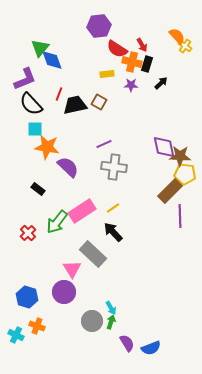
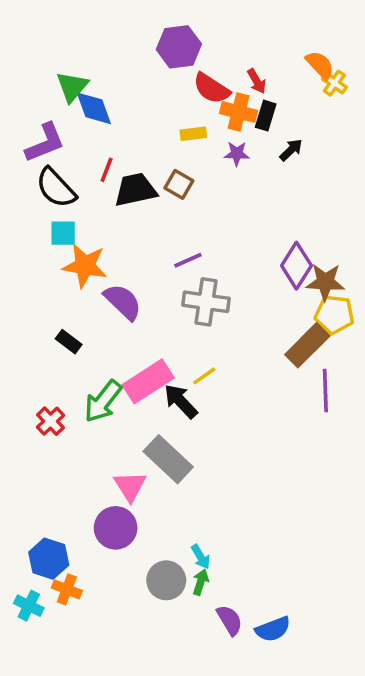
purple diamond: (164, 147) -> (296, 266), turned 45
black arrow: (113, 232) -> (181, 401), moved
blue hexagon: (27, 297) -> (49, 559), moved

